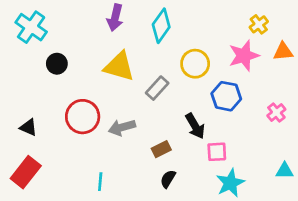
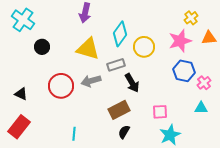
cyan diamond: (161, 26) -> (120, 34), moved
gray rectangle: (157, 88) -> (116, 65), turned 30
blue hexagon: (226, 96) -> (184, 71), moved
black arrow: (195, 126) -> (132, 83), moved
gray arrow: (122, 127) -> (91, 81), moved
brown rectangle: (161, 149) -> (119, 110), size x1.5
cyan triangle: (285, 171) -> (201, 108), moved

